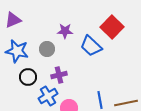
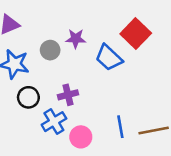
gray circle: (47, 49) -> (50, 50), moved

